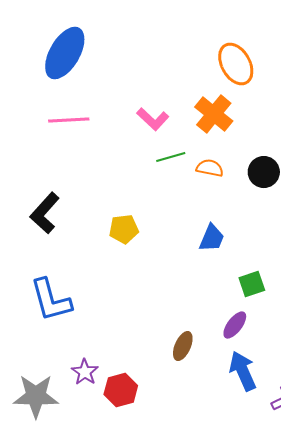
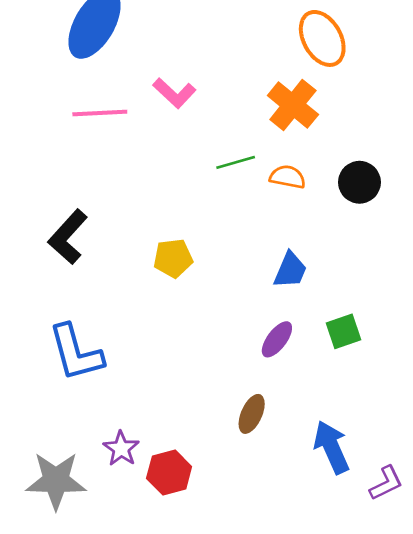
pink L-shape: (153, 119) -> (174, 93), moved
purple ellipse: (235, 325) -> (277, 339), moved

